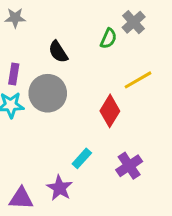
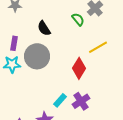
green semicircle: (108, 38) -> (78, 19), turned -64
purple cross: (129, 166) -> (81, 101), moved

